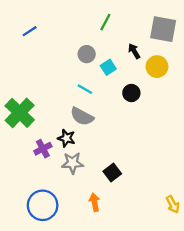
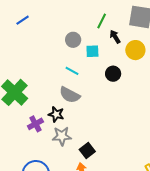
green line: (105, 22) -> (102, 21), moved
cyan square: (108, 67) -> (92, 51), turned 32
black square: (112, 173) -> (87, 150), moved

